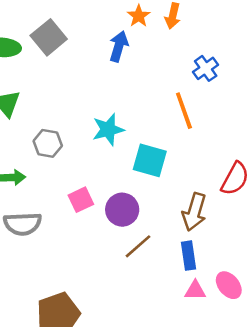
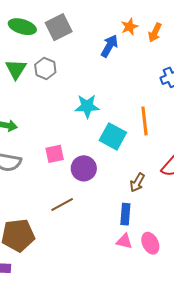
orange line: (184, 111) -> (145, 121), moved
gray hexagon: (48, 143) -> (45, 69), moved
brown arrow: (194, 212) -> (137, 183), size x0.7
brown line: (138, 246) -> (62, 205), moved

